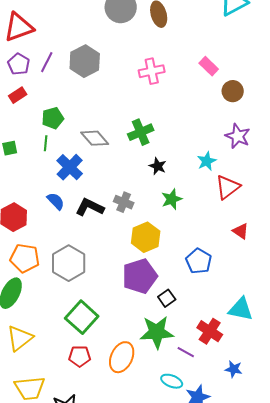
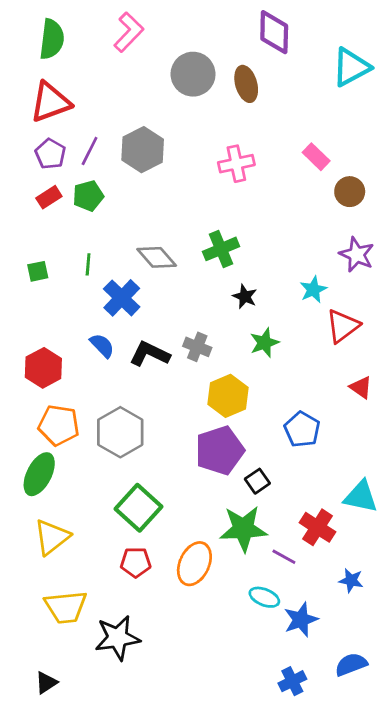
green pentagon: (53, 118) -> (88, 196), moved

